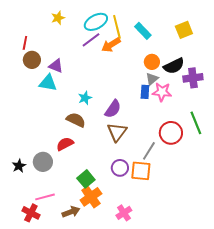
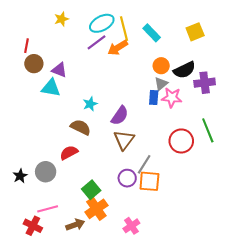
gray line: (149, 151) -> (144, 164), moved

